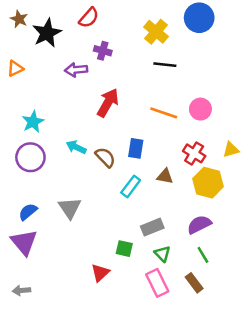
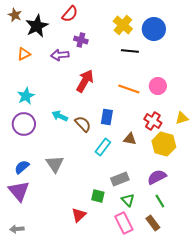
blue circle: (199, 18) -> (154, 29), moved
orange triangle: (15, 68) -> (24, 54), moved

